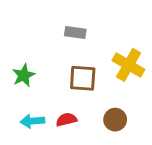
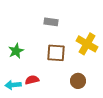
red semicircle: (66, 120) -> (32, 80), moved
cyan arrow: (32, 121) -> (13, 85), moved

